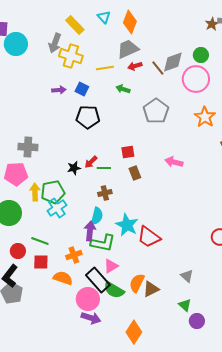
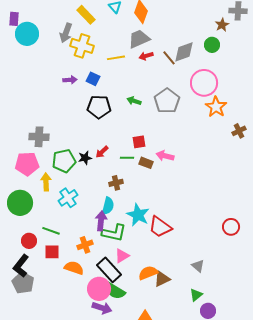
brown star: (212, 24) -> (222, 25), moved
pink circle: (196, 79) -> (204, 83), moved
green arrow: (123, 89) -> (134, 101), moved
pink arrow: (174, 162) -> (165, 156), moved
green line: (104, 168) -> (127, 158), moved
brown rectangle: (135, 173) -> (146, 163), turned -48
green pentagon: (53, 192) -> (64, 161), moved
orange semicircle: (137, 283) -> (148, 273), turned 42
green semicircle: (114, 290) -> (115, 291), moved
green triangle: (185, 305) -> (196, 295), turned 40

